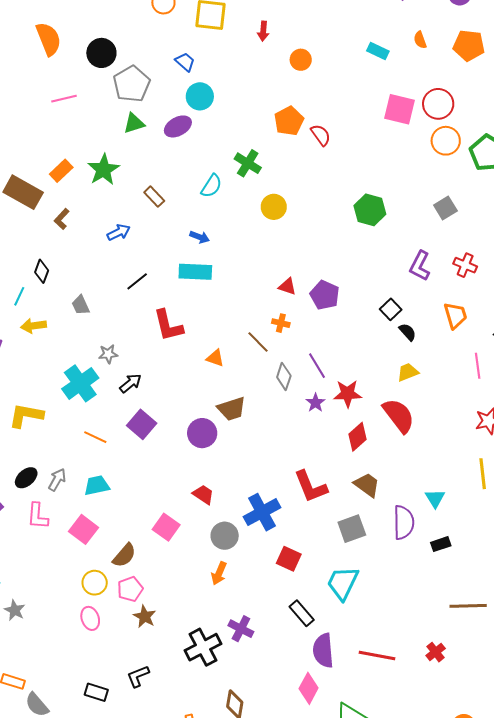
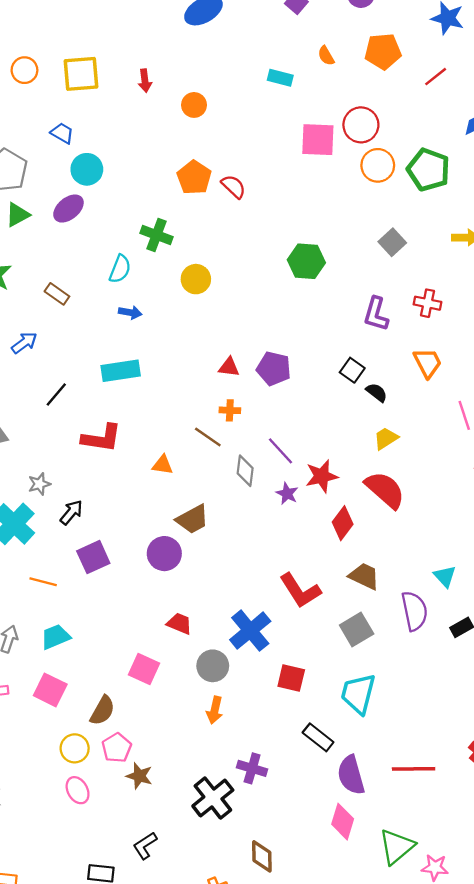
blue arrow: (200, 237) -> (130, 312), moved
red L-shape: (168, 325) -> (102, 438), turned -57
purple square: (142, 424) -> (93, 557), turned 36

